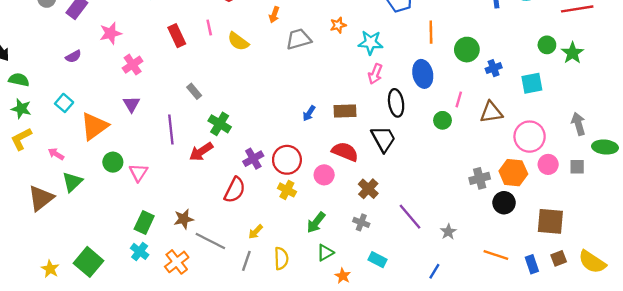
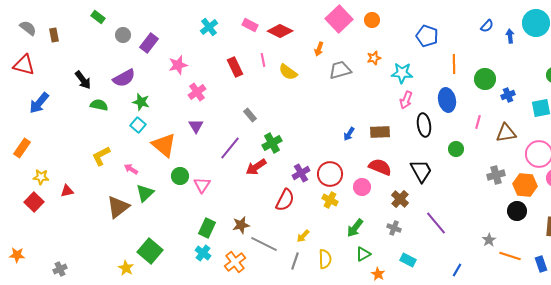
purple semicircle: (73, 56) -> (124, 78), moved, size x1.6
green star: (21, 109) -> (141, 102), moved
green circle: (442, 120) -> (456, 149), moved
green cross: (220, 124) -> (272, 143), turned 30
orange triangle: (94, 126) -> (164, 145), turned -44
purple line: (171, 130) -> (230, 148), turned 45
black trapezoid: (383, 139) -> (421, 171), moved
gray cross: (480, 178) -> (496, 175), moved
gray star: (448, 232) -> (489, 240), moved
green square: (88, 262) -> (150, 251), moved

